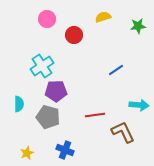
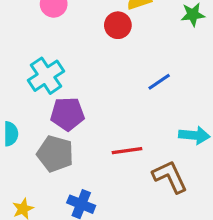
red circle: (74, 35) -> (118, 25), moved

